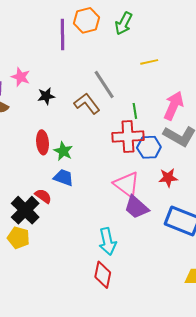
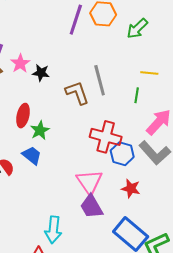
pink star: (21, 77) -> (20, 63), moved
green line: (135, 111) -> (137, 95), moved

